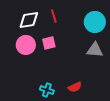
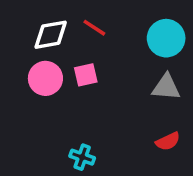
red line: (54, 16) -> (94, 28), turned -40
red semicircle: (75, 87) -> (168, 141), moved

